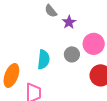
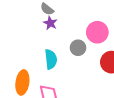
purple star: (69, 22) -> (50, 23), moved

